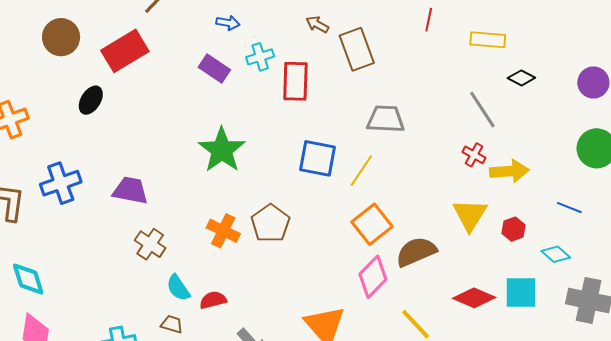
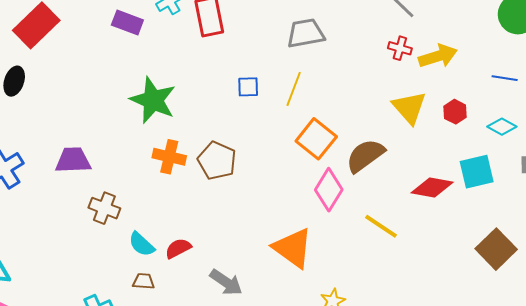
blue square: (317, 158) -> (248, 87), size x0.6
orange cross: (223, 231) -> (169, 157), moved

